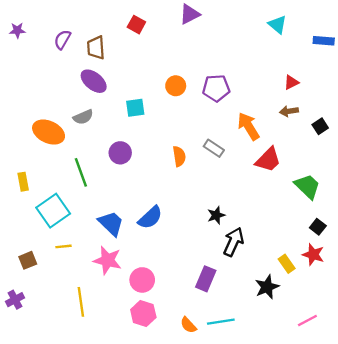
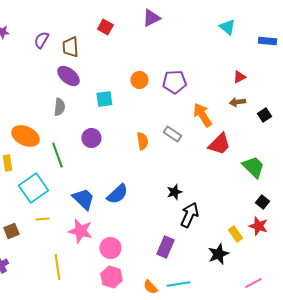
gray semicircle: (83, 117) -> (59, 107), turned -60
orange ellipse: (49, 132) -> (25, 136), moved

